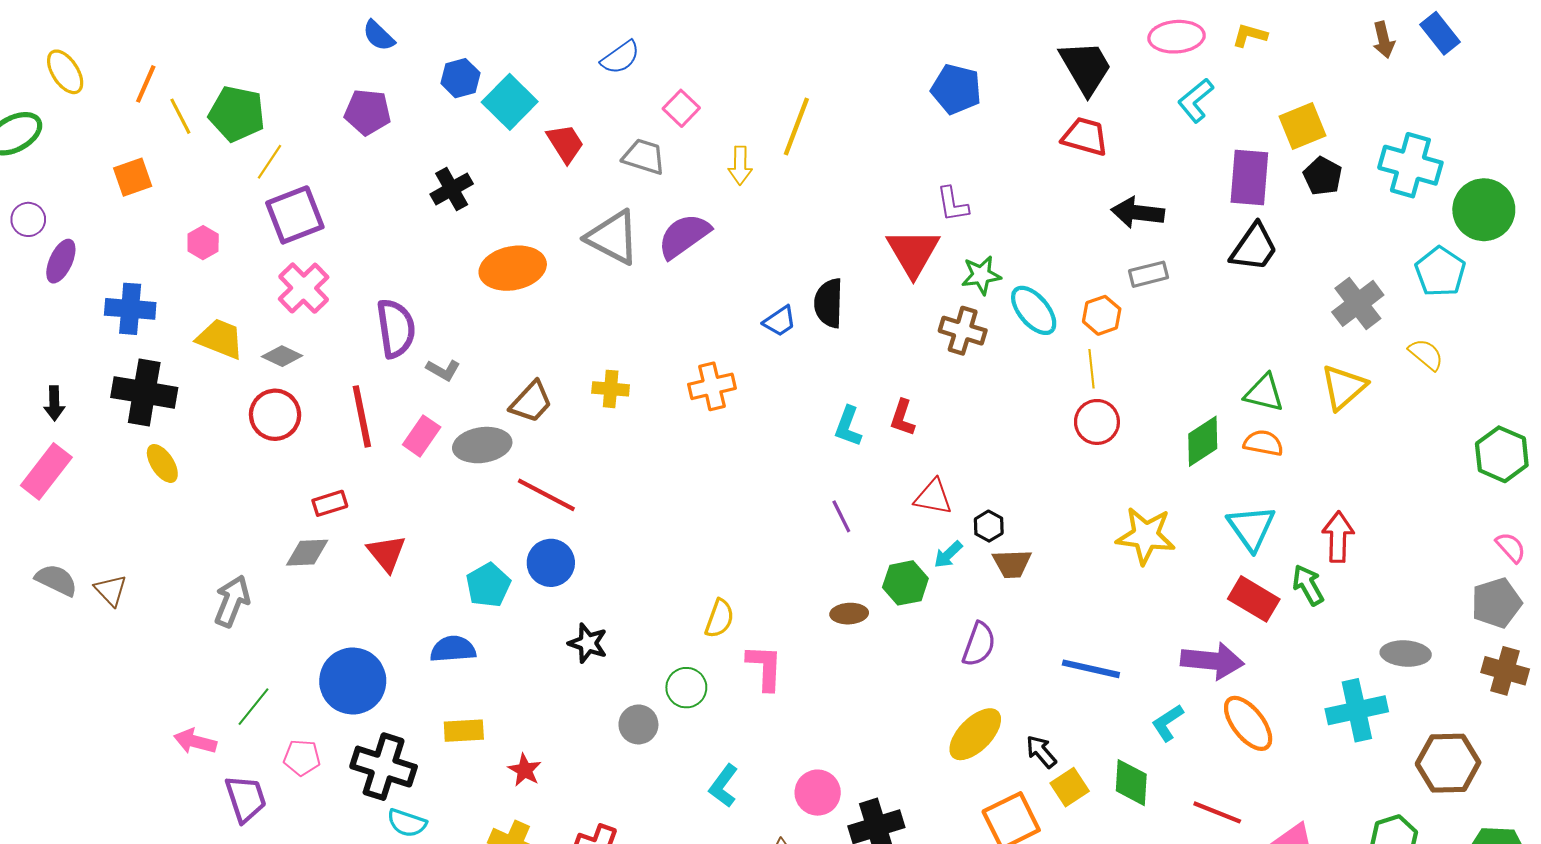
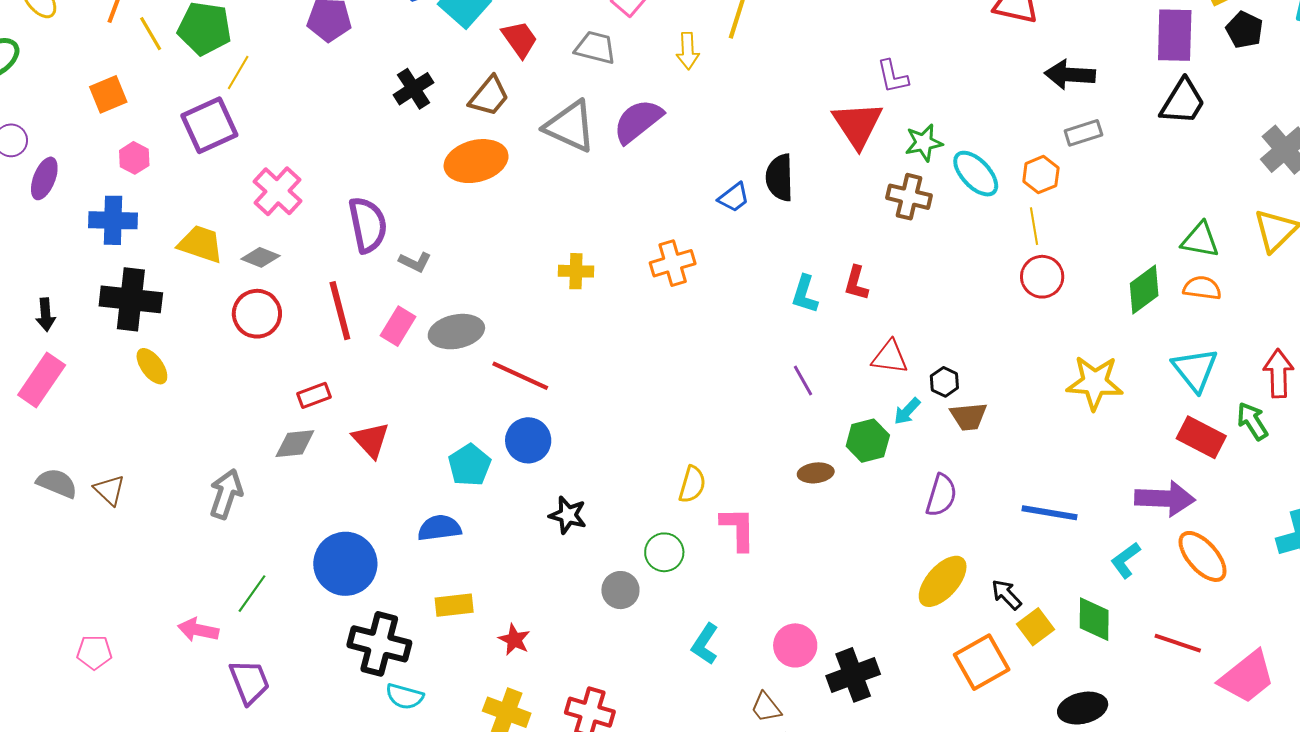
purple square: (295, 215) -> (209, 125), moved
pink hexagon: (203, 243) -> (134, 158), moved
brown trapezoid: (531, 402) -> (489, 96), moved
pink pentagon: (302, 758) -> (94, 652), moved

